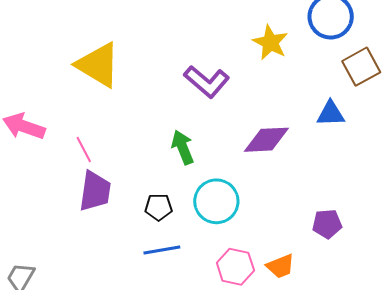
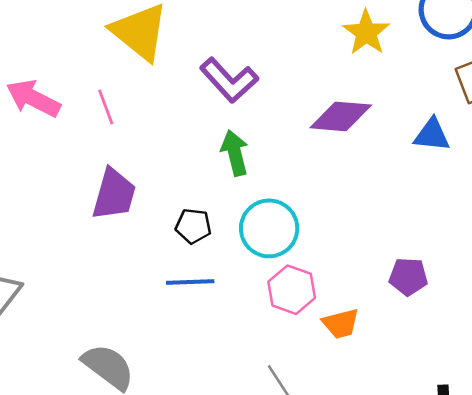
purple L-shape: (207, 82) -> (229, 80), moved
purple diamond: (266, 140) -> (341, 116), moved
pink line: (84, 149) -> (106, 107), moved
pink hexagon: (235, 267) -> (292, 290), moved

